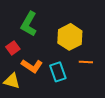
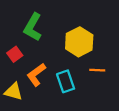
orange L-shape: (32, 66) -> (36, 75), turned 110

